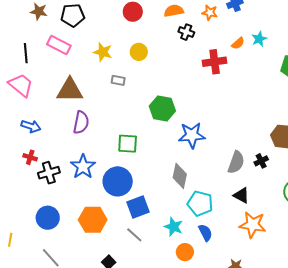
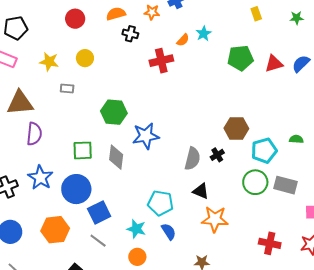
gray diamond: (180, 176) -> (116, 157), moved
orange circle: (185, 252) -> (137, 257), moved

